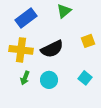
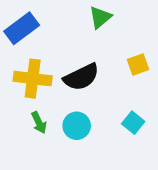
blue rectangle: (26, 18) -> (22, 28), moved
green arrow: (25, 78) -> (39, 123), turned -48

